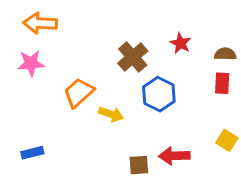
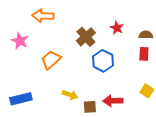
orange arrow: (40, 23) -> (43, 16), moved
pink star: (31, 63) -> (20, 41), turned 30
yellow arrow: (111, 114) -> (70, 95), moved
blue rectangle: (32, 153) -> (21, 99), size x1.5

